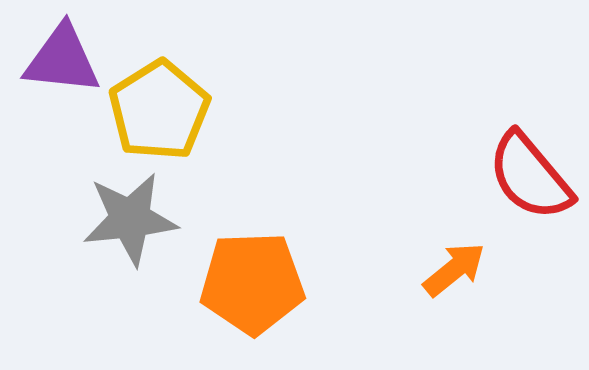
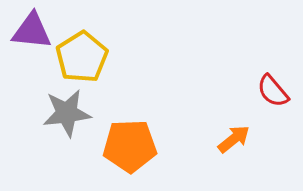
red semicircle: (530, 176) -> (273, 91), size x0.7

